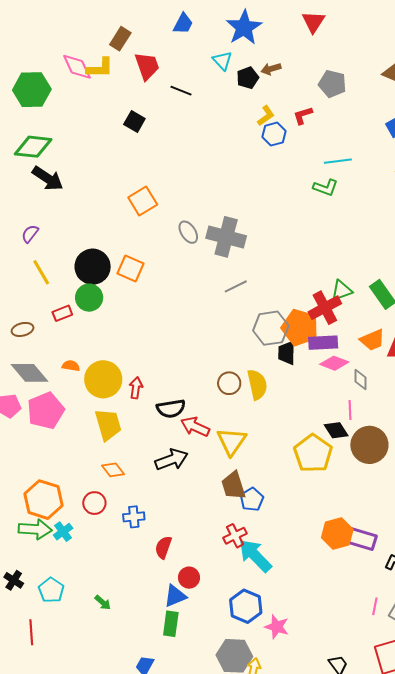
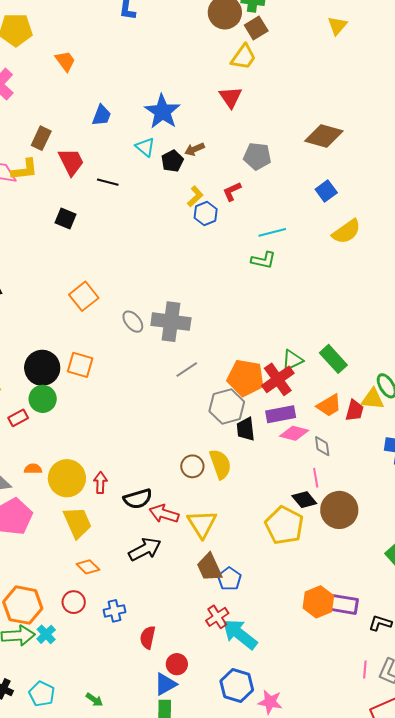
orange pentagon: (300, 328) -> (246, 378), moved

